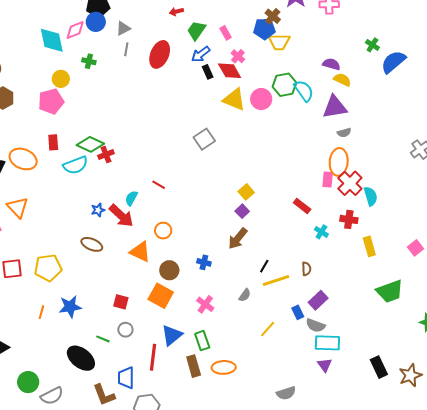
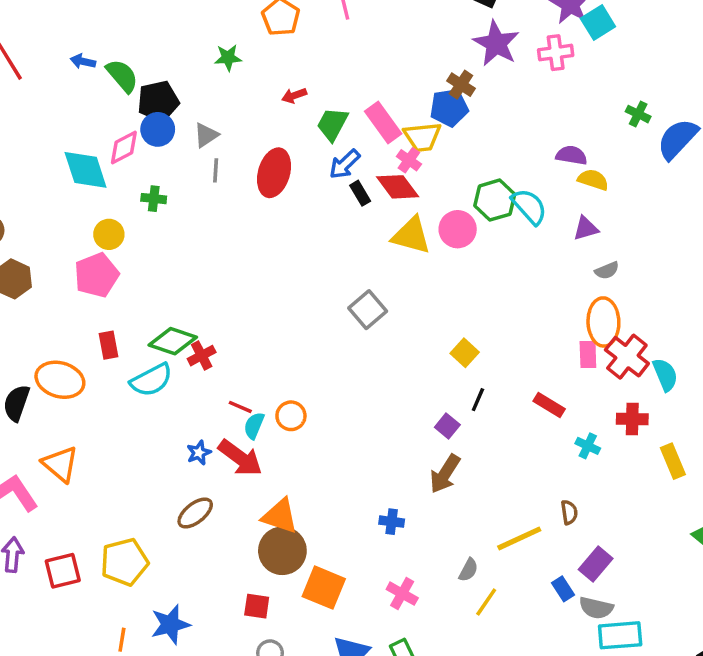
pink rectangle: (226, 33) -> (383, 122), size x1.6
yellow trapezoid: (279, 42) -> (422, 137), moved
purple triangle: (335, 107) -> (586, 228), size x0.6
red line: (159, 185) -> (240, 407), moved
yellow square: (246, 192) -> (465, 353), moved
orange circle: (163, 231) -> (291, 416), moved
brown ellipse: (92, 244) -> (195, 513), turned -55
black line: (264, 266) -> (478, 400), moved
brown circle: (169, 270) -> (282, 551), moved, size x1.4
yellow line: (268, 329) -> (486, 602), moved

